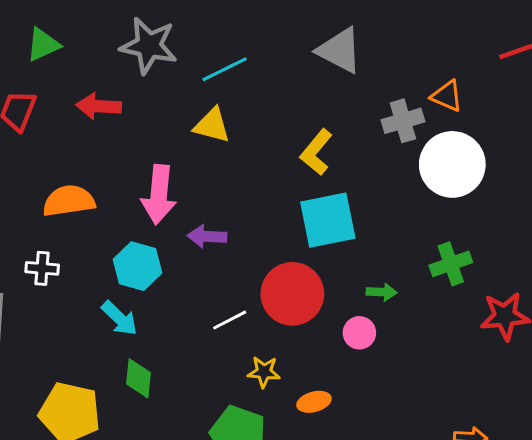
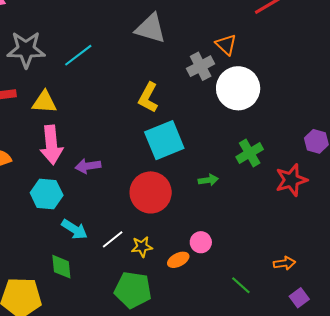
orange triangle: (447, 96) -> (226, 45), turned 30
yellow triangle: (212, 125) -> (44, 102), moved
cyan arrow: (119, 318) -> (74, 229), moved
white line: (230, 320) -> (113, 239), moved
pink circle: (359, 333) -> (201, 242), moved

